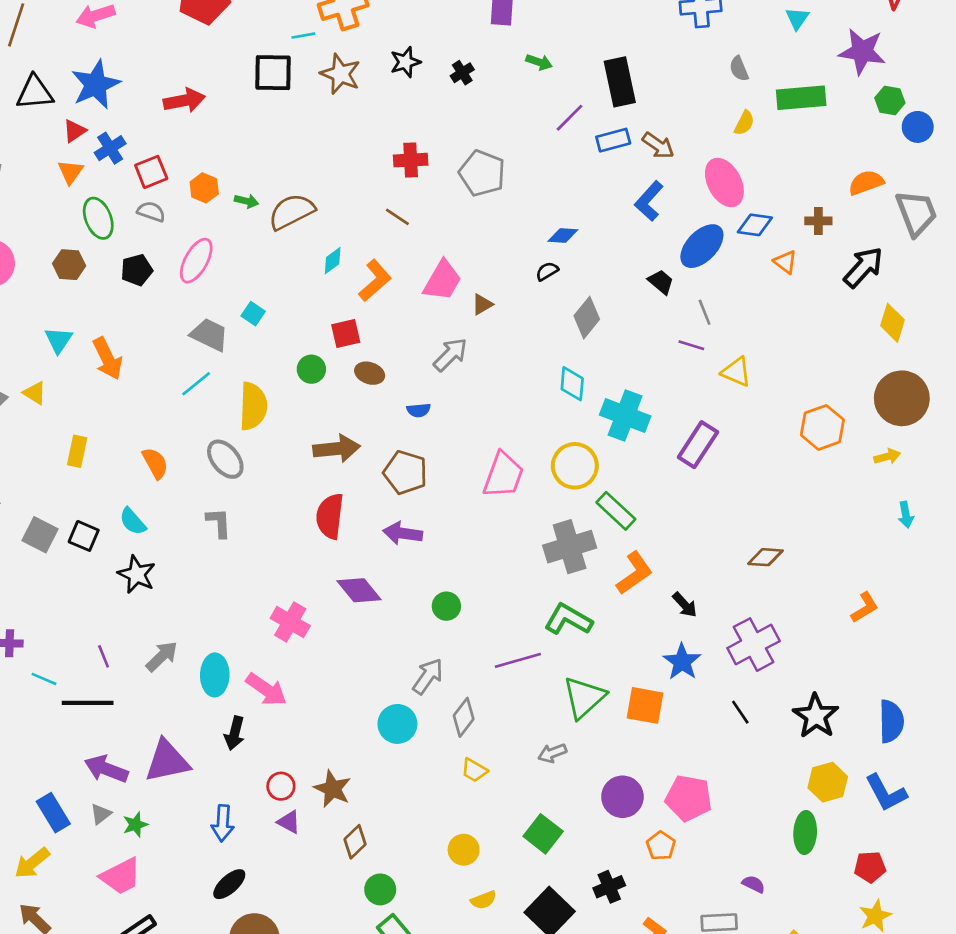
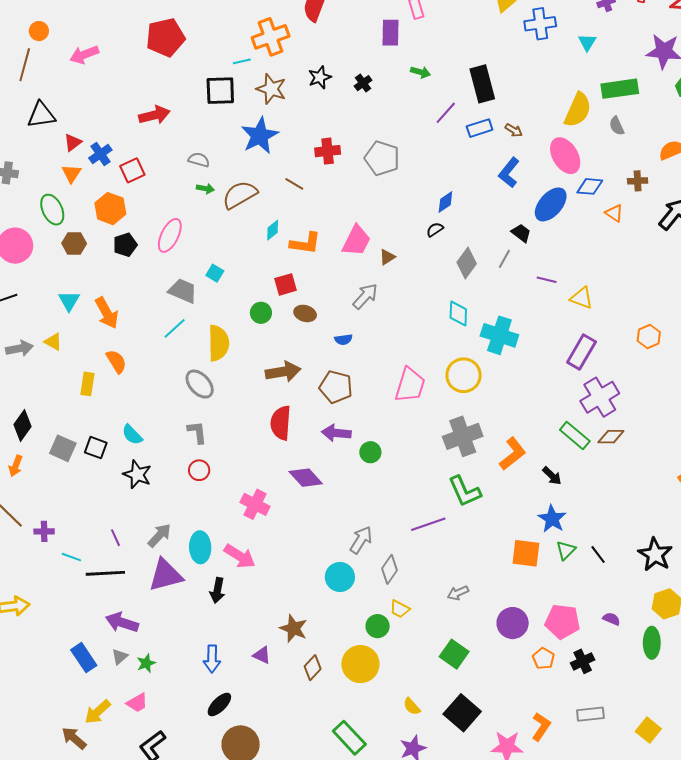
cyan triangle: (797, 18) -> (587, 42), moved
gray semicircle: (739, 69) -> (617, 126), moved
blue star: (96, 85) -> (260, 136), moved
yellow semicircle: (744, 123) -> (578, 110), size x1.8
brown arrow: (658, 145) -> (514, 130), size x0.7
orange hexagon: (204, 188) -> (110, 209), moved, size x1.4
gray semicircle: (151, 212) -> (199, 160), moved
brown line: (397, 217) -> (294, 184), moved
green ellipse: (98, 218) -> (52, 210), moved
blue diamond: (563, 235) -> (445, 202), turned -35
orange L-shape: (375, 280) -> (305, 243), turned 52
gray line: (705, 312) -> (504, 259), moved, turned 54
orange hexagon: (822, 427) -> (649, 337), size x0.7
purple rectangle: (698, 445) -> (581, 352), moved
orange semicircle: (155, 463) -> (116, 361), moved
green rectangle: (616, 511) -> (575, 436), moved
green circle: (446, 606) -> (370, 452), moved
green L-shape: (568, 619) -> (465, 491), turned -141
purple cross: (754, 645) -> (600, 397), moved
green triangle: (584, 697) -> (566, 550), moved, size x0.6
purple triangle: (167, 761) -> (166, 575), moved
red circle: (281, 786) -> (199, 470), moved
yellow circle: (464, 850) -> (360, 664), moved, size x1.6
yellow arrow: (32, 863) -> (98, 712), moved
pink trapezoid: (121, 876) -> (137, 703), size x0.7
purple semicircle: (754, 884) -> (611, 619), moved
black cross: (609, 887) -> (583, 661), moved
green circle: (380, 889) -> (378, 626), moved
yellow semicircle: (483, 900) -> (412, 706), turned 72

